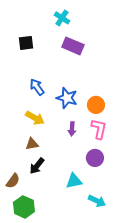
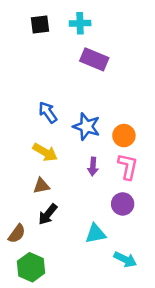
cyan cross: (62, 18) -> (80, 23), turned -35
black square: (26, 43) -> (40, 25), moved

